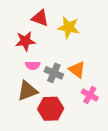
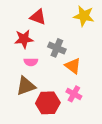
yellow star: (69, 27) -> (84, 16), moved
gray cross: (54, 73) -> (57, 48), moved
pink cross: (90, 95) -> (74, 94), moved

